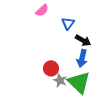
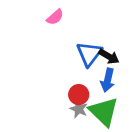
blue triangle: (68, 23) -> (89, 54), moved, size x1.5
red circle: (51, 68) -> (79, 95), moved

